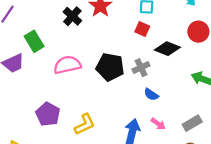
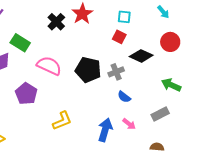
green rectangle: (34, 41) -> (20, 43), turned -30
pink semicircle: (67, 65) -> (49, 66), turned 35
purple pentagon: (48, 114) -> (26, 94), moved
gray rectangle: (192, 123) -> (160, 114), moved

